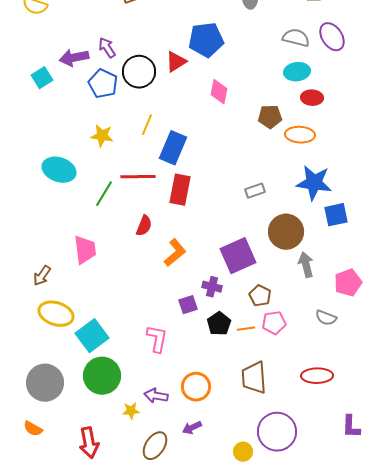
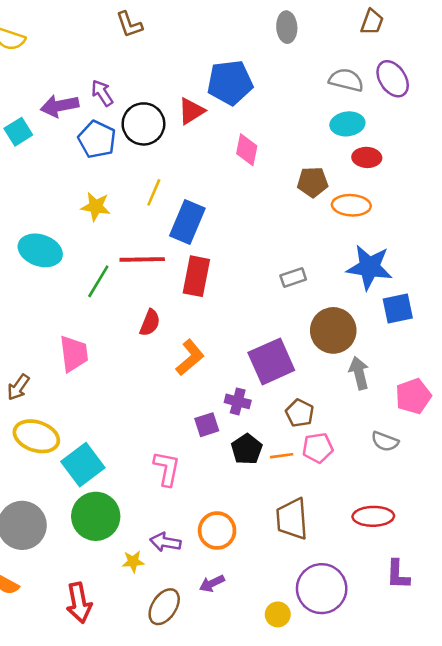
purple L-shape: (351, 427) -> (398, 574), moved

